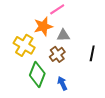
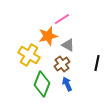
gray triangle: (63, 35) -> (68, 45), turned 32
blue arrow: (62, 83) -> (67, 84), moved

